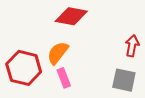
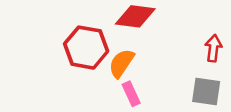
red hexagon: (24, 68) -> (86, 48), moved

